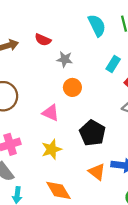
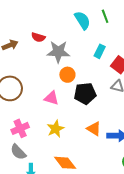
gray star: (65, 59) -> (58, 52), size x1.6
black pentagon: (92, 133) -> (85, 94), moved, turned -30
orange triangle: (97, 172) -> (94, 129), moved

